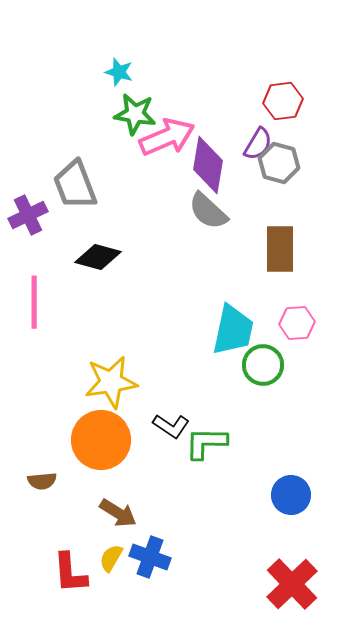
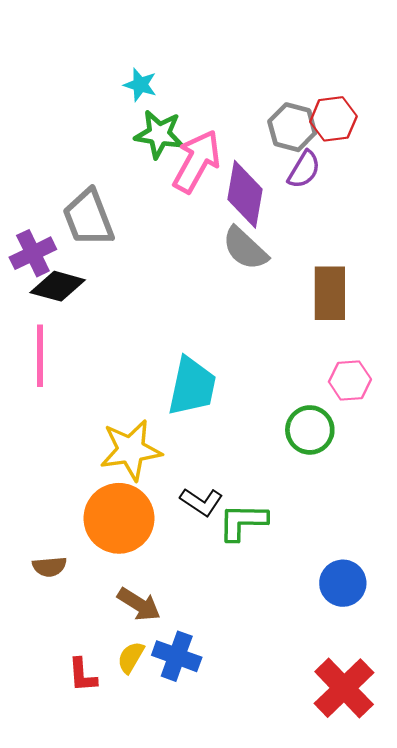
pink arrow: (167, 137) -> (197, 161), turned -38
gray hexagon: (279, 163) -> (292, 127), moved
black diamond: (98, 257) -> (58, 286), moved
cyan trapezoid: (233, 330) -> (192, 386), moved
red L-shape: (70, 573) -> (82, 675), size x0.7

